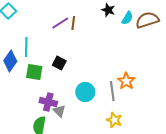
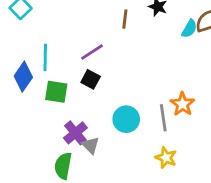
cyan semicircle: (127, 18) -> (189, 29), moved
purple line: (60, 23) -> (92, 52), moved
brown line: (73, 23) -> (125, 19), moved
purple cross: (48, 102) -> (75, 133), turned 36

